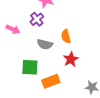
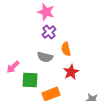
purple cross: (37, 19) -> (49, 32), moved
pink arrow: (13, 29) -> (13, 67), moved, turned 112

